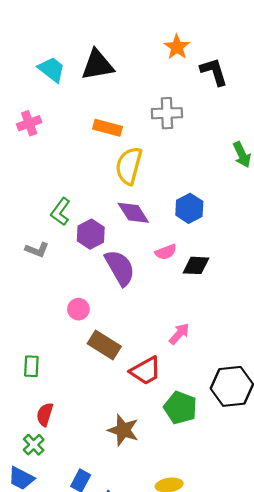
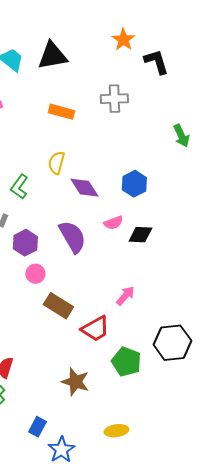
yellow semicircle: (129, 166) -> (56, 163), moved, size x0.7
purple hexagon: (91, 234) -> (25, 243), moved

